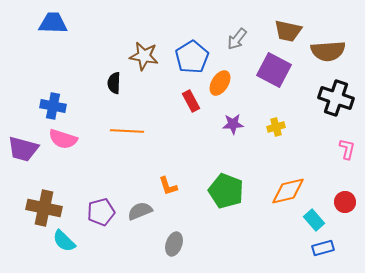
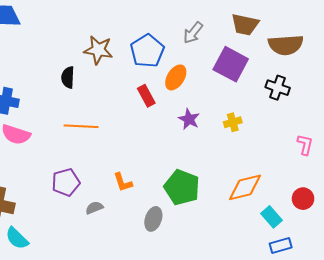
black cross: (336, 98) -> (278, 88), moved, size x0.7
purple star: (233, 124) -> (189, 119), turned 30
gray semicircle: (140, 211) -> (94, 208), size x0.7
purple pentagon: (101, 212) -> (66, 182), moved
gray ellipse: (174, 244) -> (153, 219), moved

